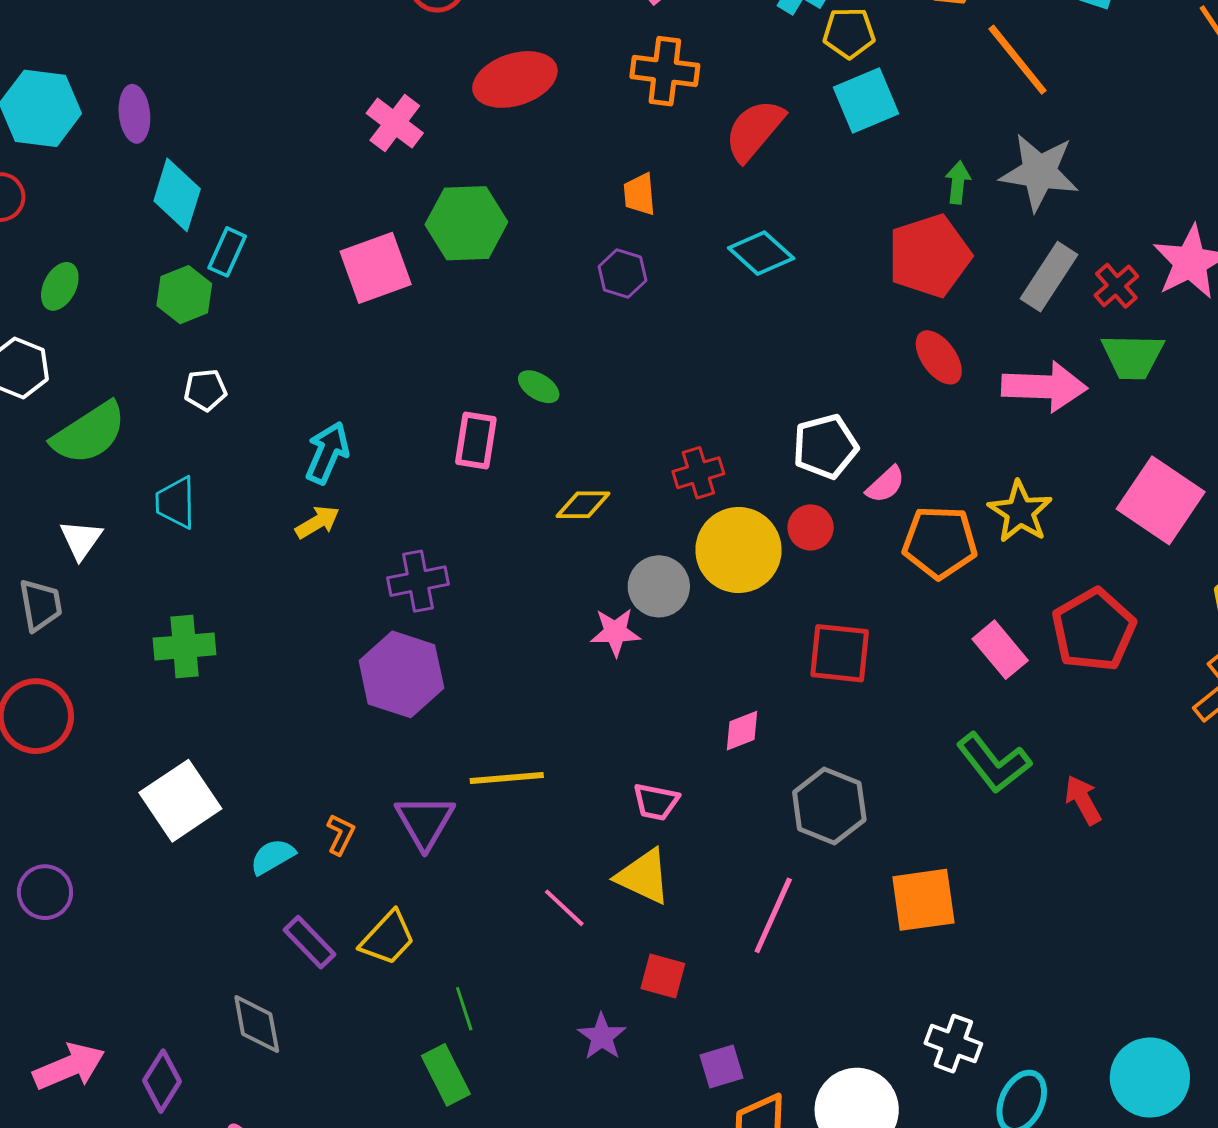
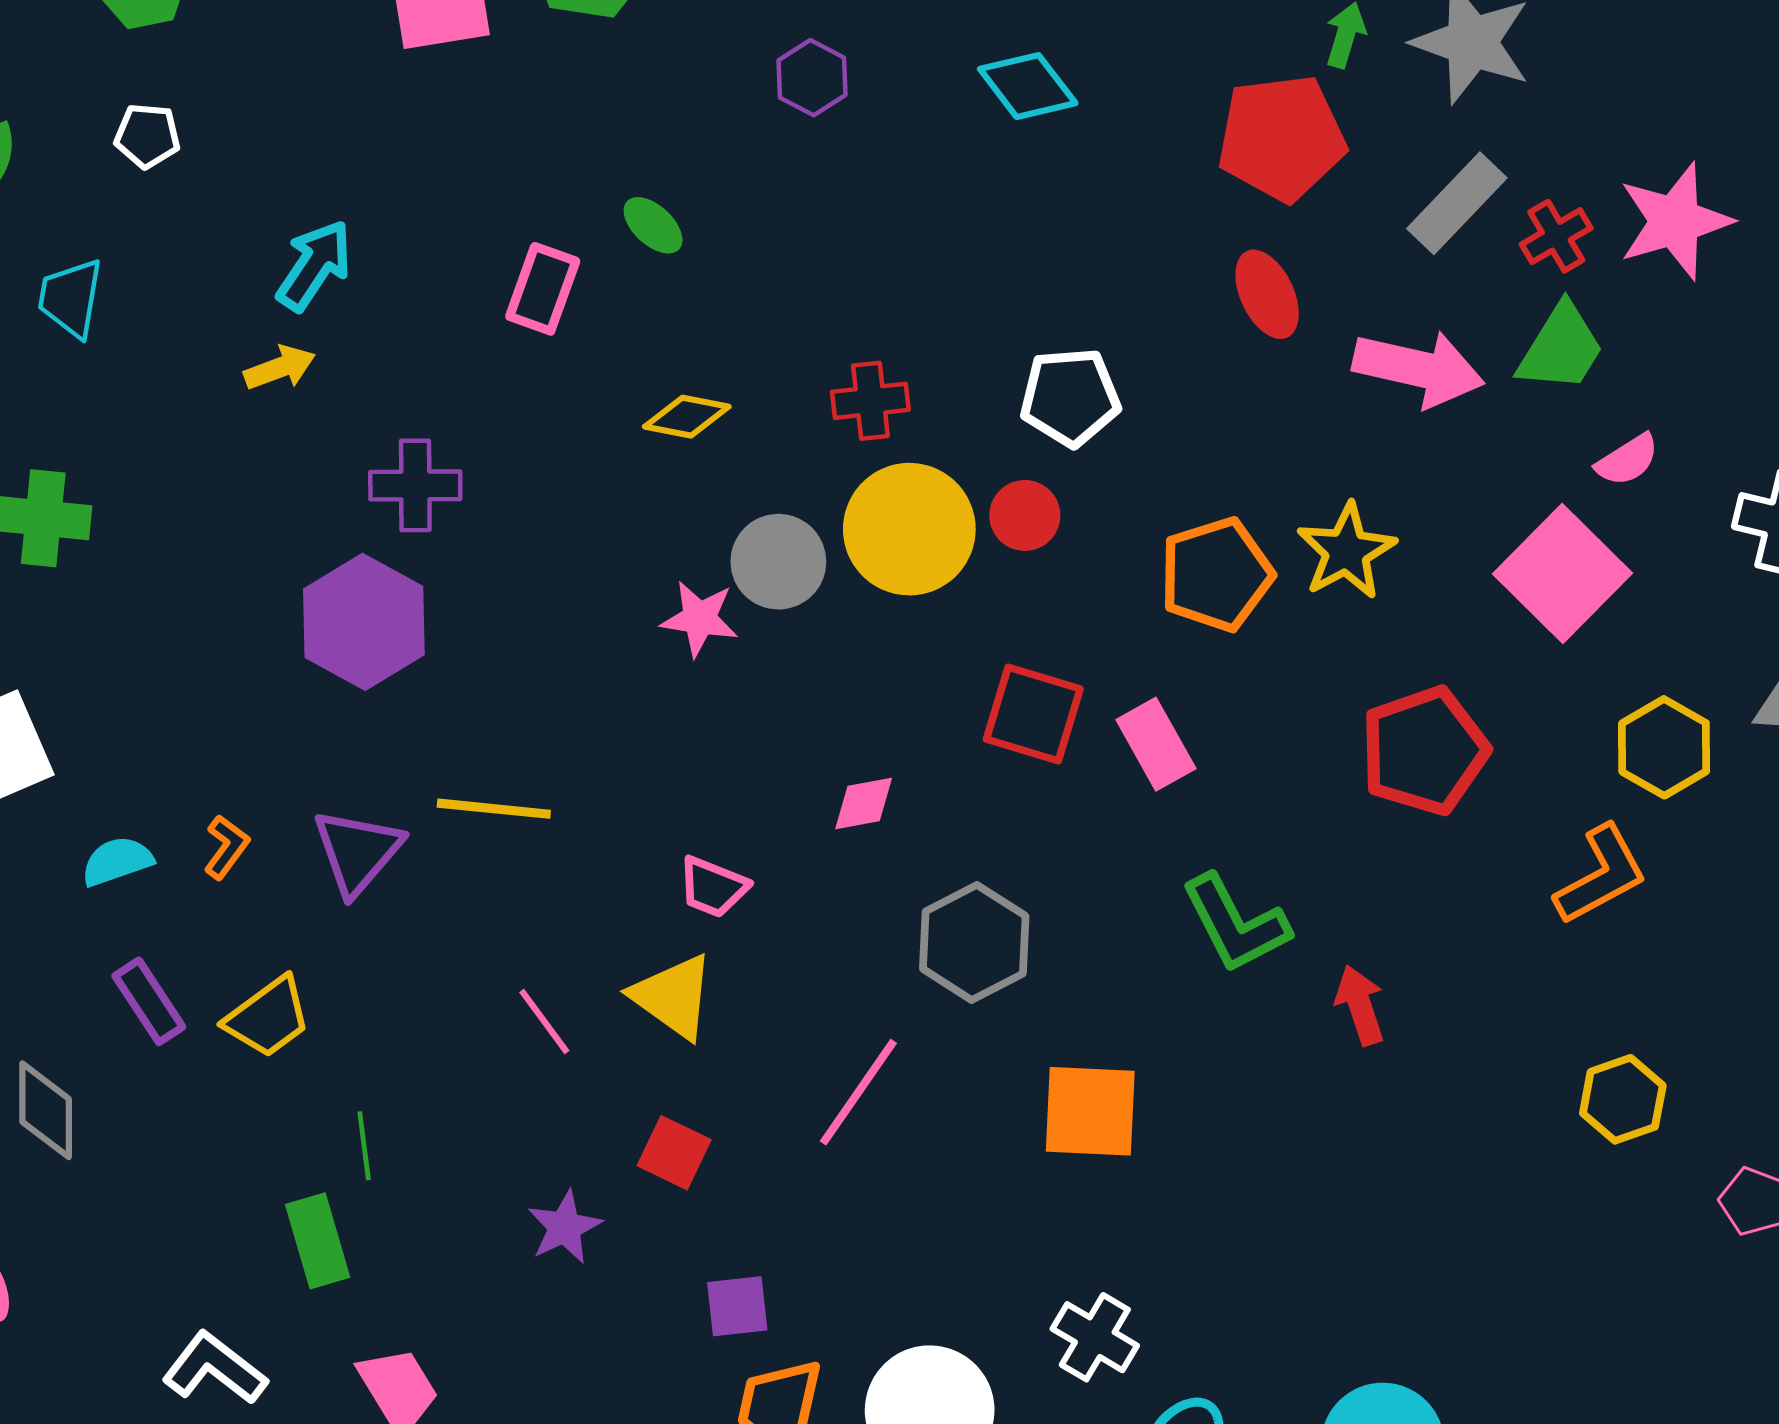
green trapezoid: (1133, 356) -> (1561, 348), turned -70
pink semicircle: (886, 485) -> (1627, 460), moved
orange pentagon: (940, 542) -> (1216, 574), turned -30
pink rectangle: (1000, 650) -> (1156, 744), moved

